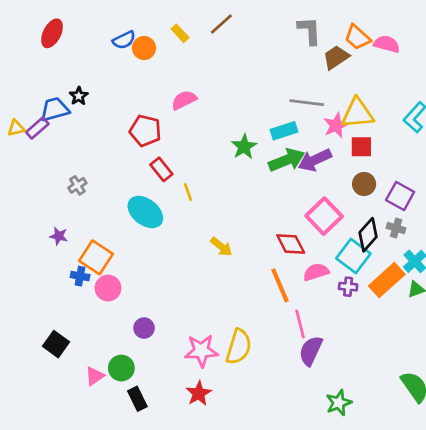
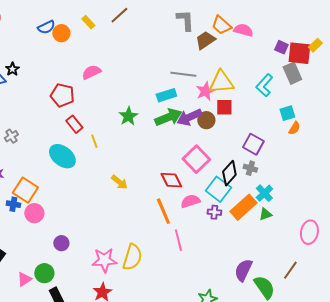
green star: (244, 147) -> (128, 116), moved
brown circle: (364, 184) -> (206, 120), moved
purple semicircle: (311, 351) -> (243, 270), moved

